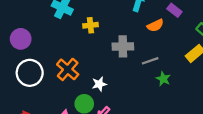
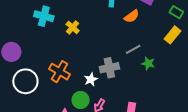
yellow cross: (90, 25) -> (73, 27), turned -32
gray cross: (123, 46) -> (109, 68), moved

